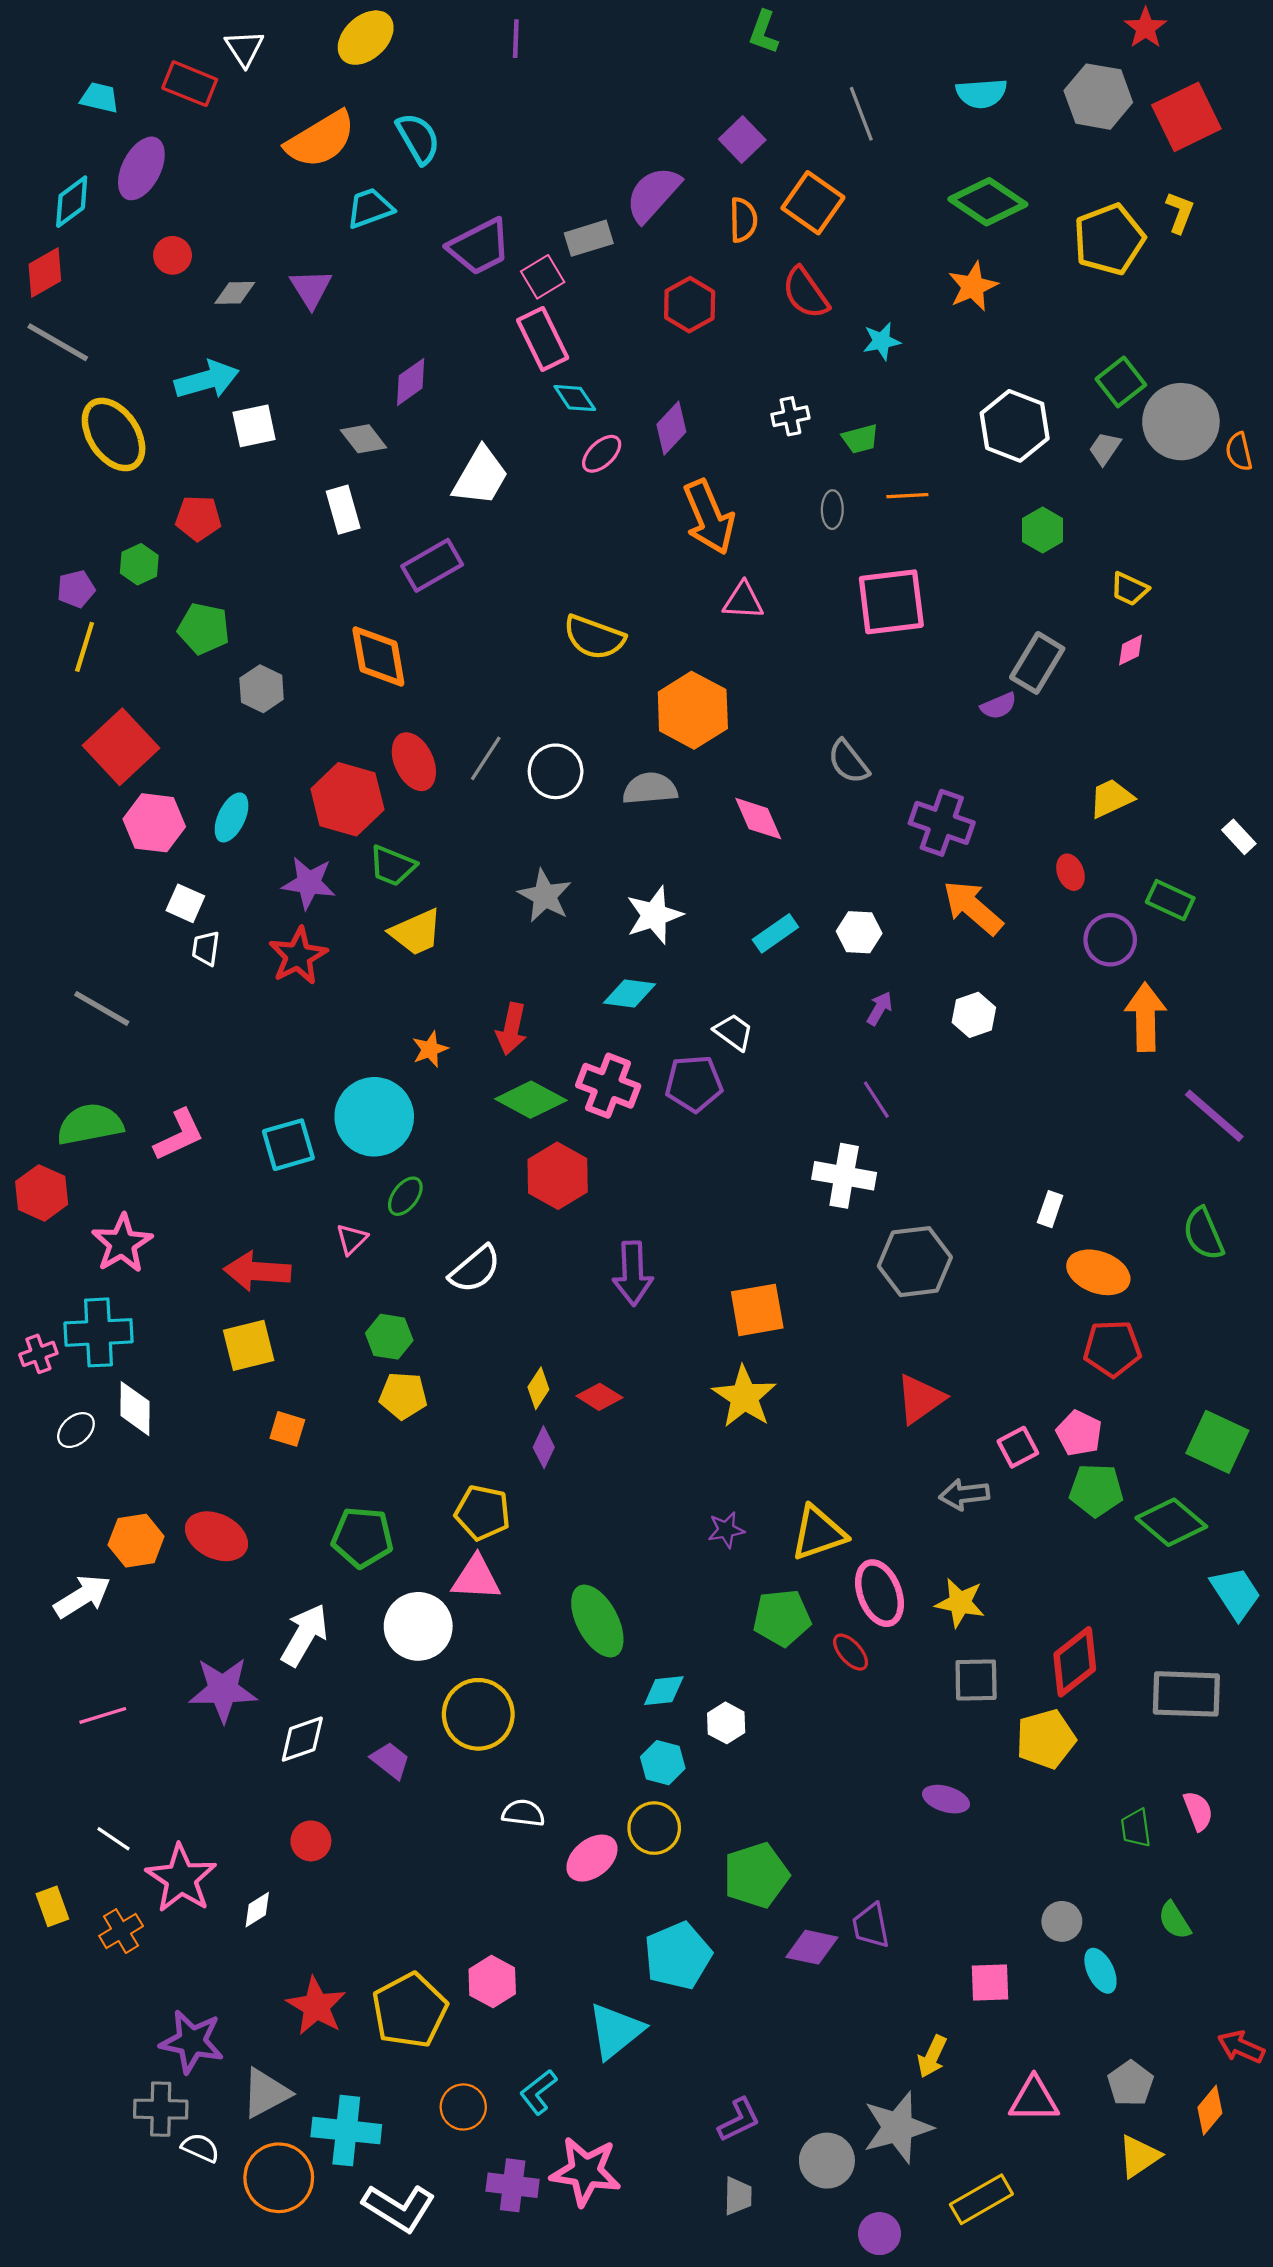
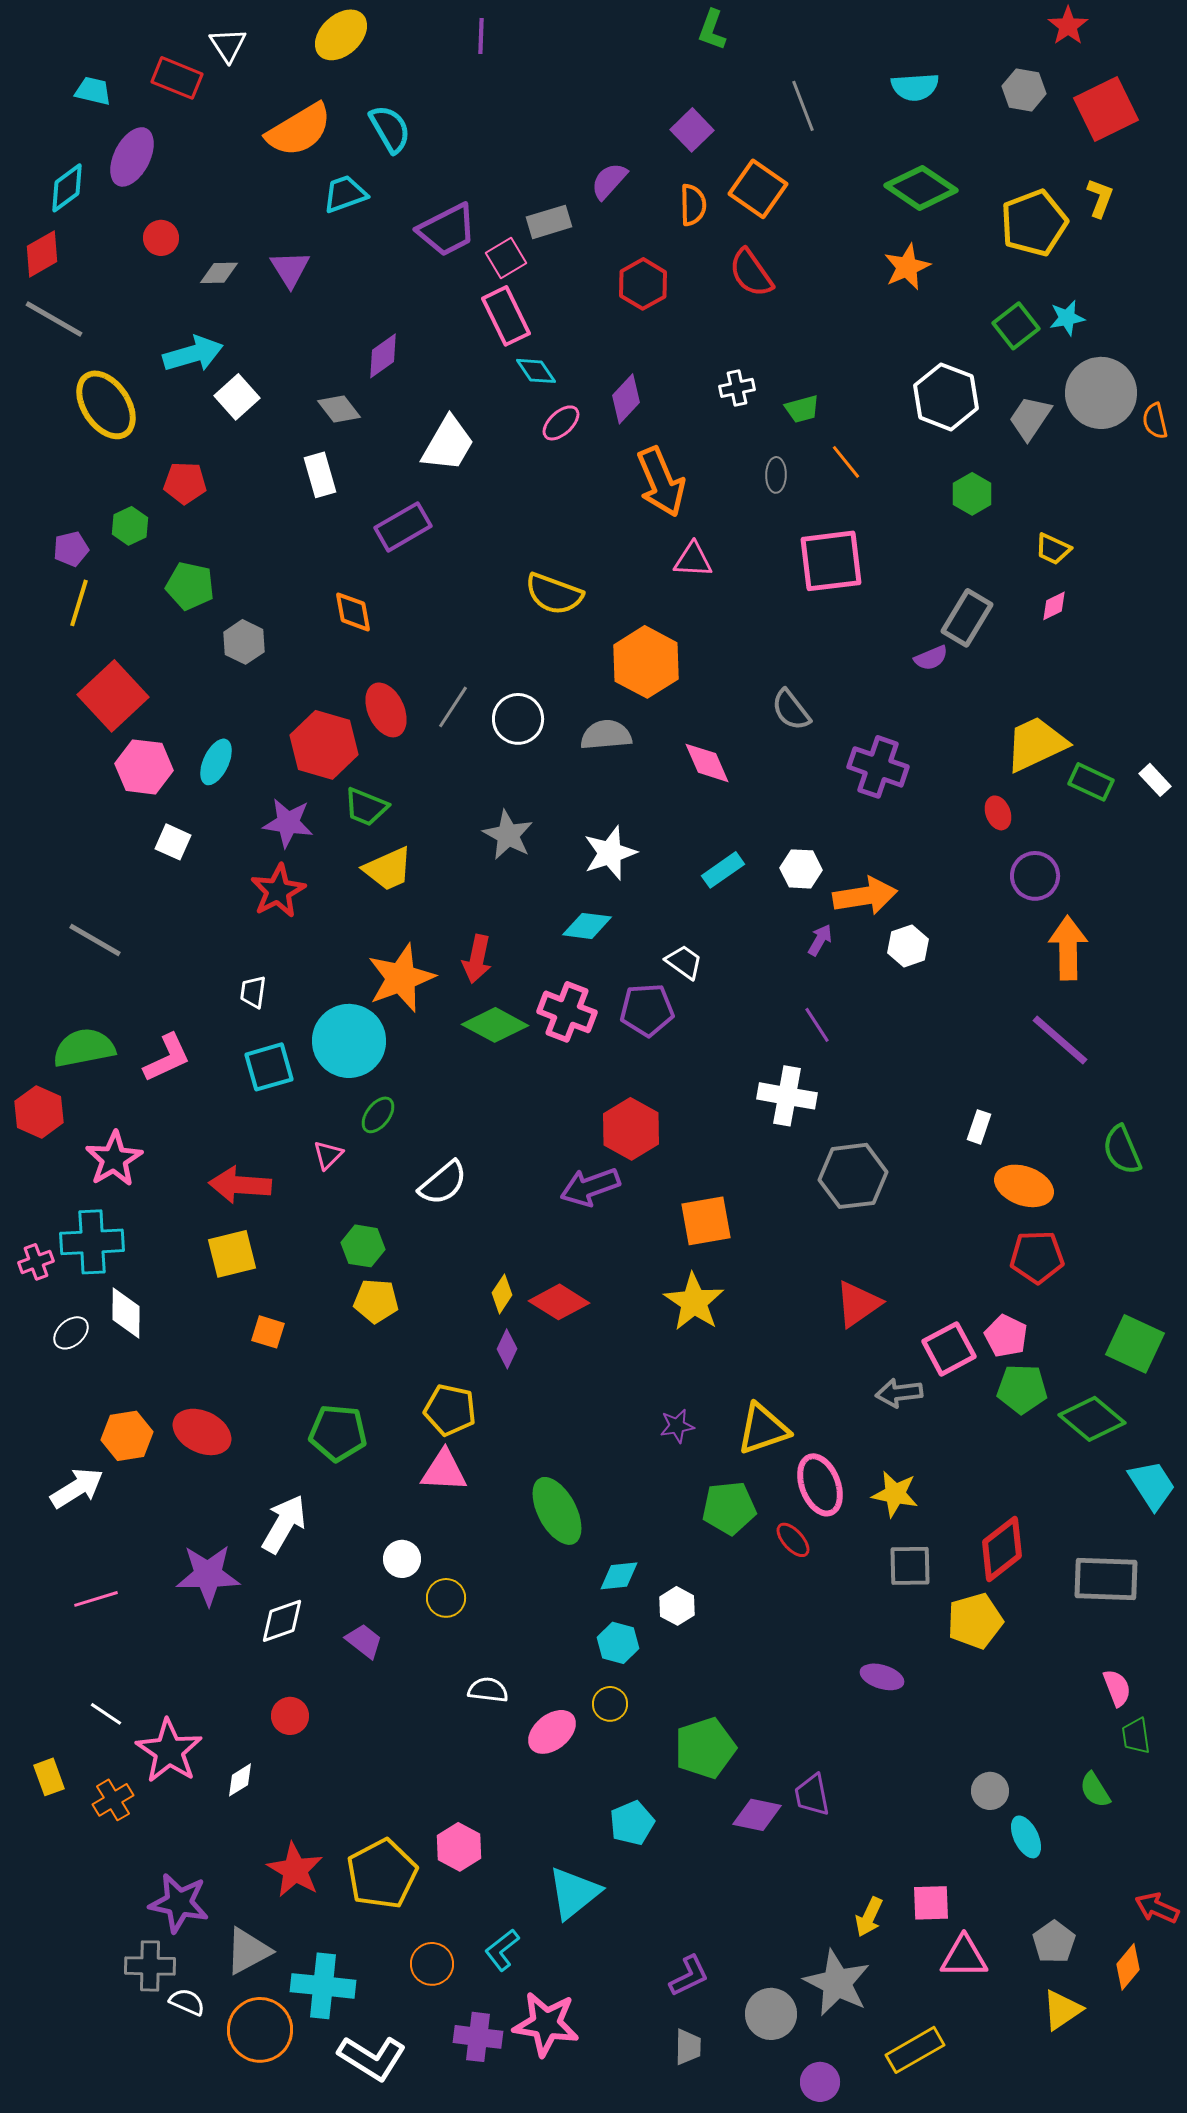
gray hexagon: (1098, 97) -> (1024, 90), size x0.7
purple semicircle: (653, 194) -> (609, 181), size x0.7
cyan star: (882, 341) -> (1067, 318), moved
green square: (1121, 382) -> (1016, 326), moved
white square: (254, 426) -> (237, 397), turned -30
gray trapezoid: (1105, 448) -> (1030, 418), size x1.4
orange line: (907, 496) -> (846, 462), turned 54
orange diamond: (378, 657) -> (353, 612), size x0.7
yellow trapezoid: (1111, 798) -> (1036, 744), size x1.5
green rectangle: (1170, 900) -> (1091, 782), moved
orange arrow: (973, 908) -> (865, 896), moved, turned 130
white trapezoid: (206, 948) -> (253, 992), moved
orange star: (430, 1049) -> (401, 978), size x2.0
purple line: (1214, 1116) -> (1060, 1040), moved
red hexagon: (558, 1176) -> (631, 1129), moved
purple arrow: (633, 1273) -> (590, 1187), turned 72
red diamond: (599, 1397) -> (559, 1302), size x1.4
pink square: (1018, 1447) -> (949, 1349), size x1.4
white circle: (418, 1626) -> (402, 1559), moved, size x0.6
yellow circle: (478, 1714) -> (446, 1598), size x0.6
yellow circle: (654, 1828) -> (610, 1704), size x0.7
green trapezoid: (1136, 1828) -> (1136, 1736), moved
cyan pentagon: (678, 1956) -> (632, 1823), size x0.7
pink square: (990, 1983) -> (931, 1903), moved
gray star: (898, 2127) -> (837, 1983), turned -30

